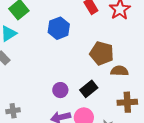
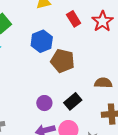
brown pentagon: (102, 53) -> (63, 61), moved

